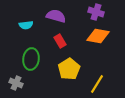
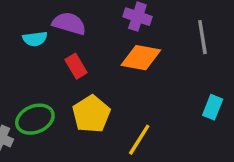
cyan semicircle: (26, 25) -> (35, 39), moved
green ellipse: (31, 59) -> (35, 119), moved, turned 60

